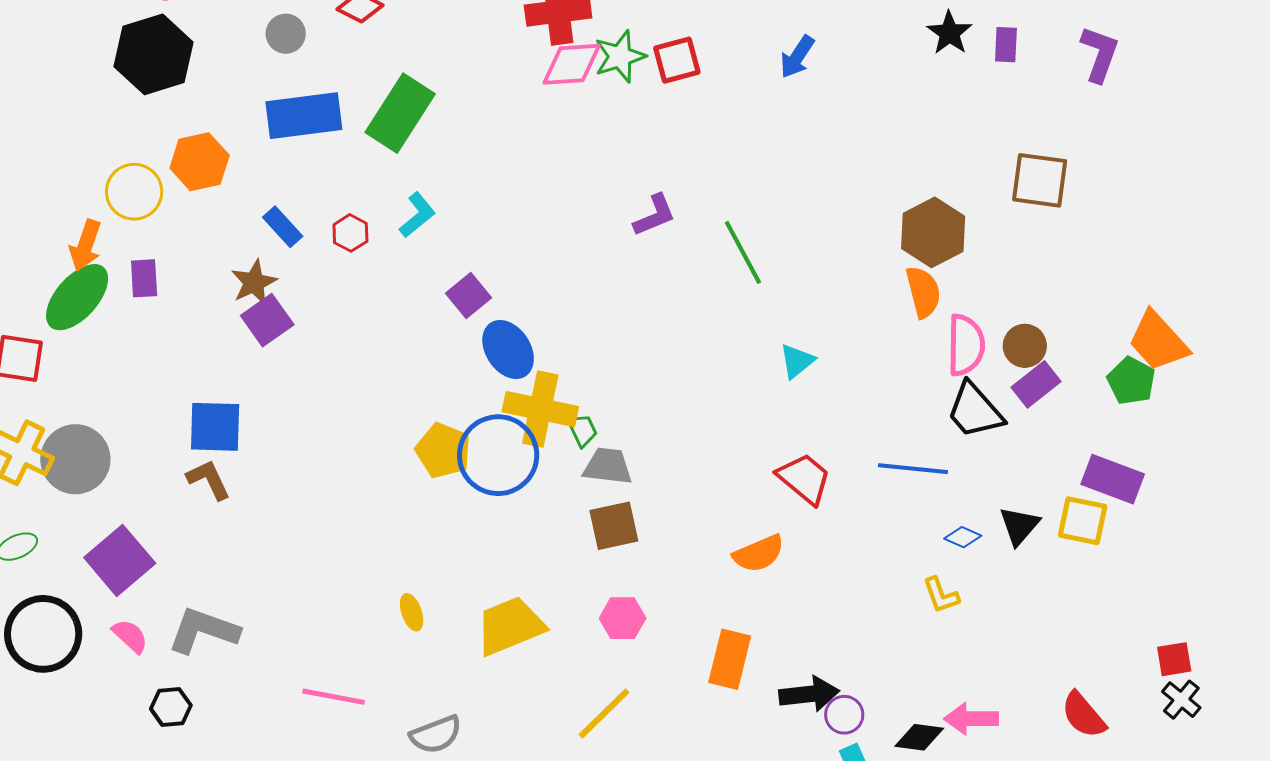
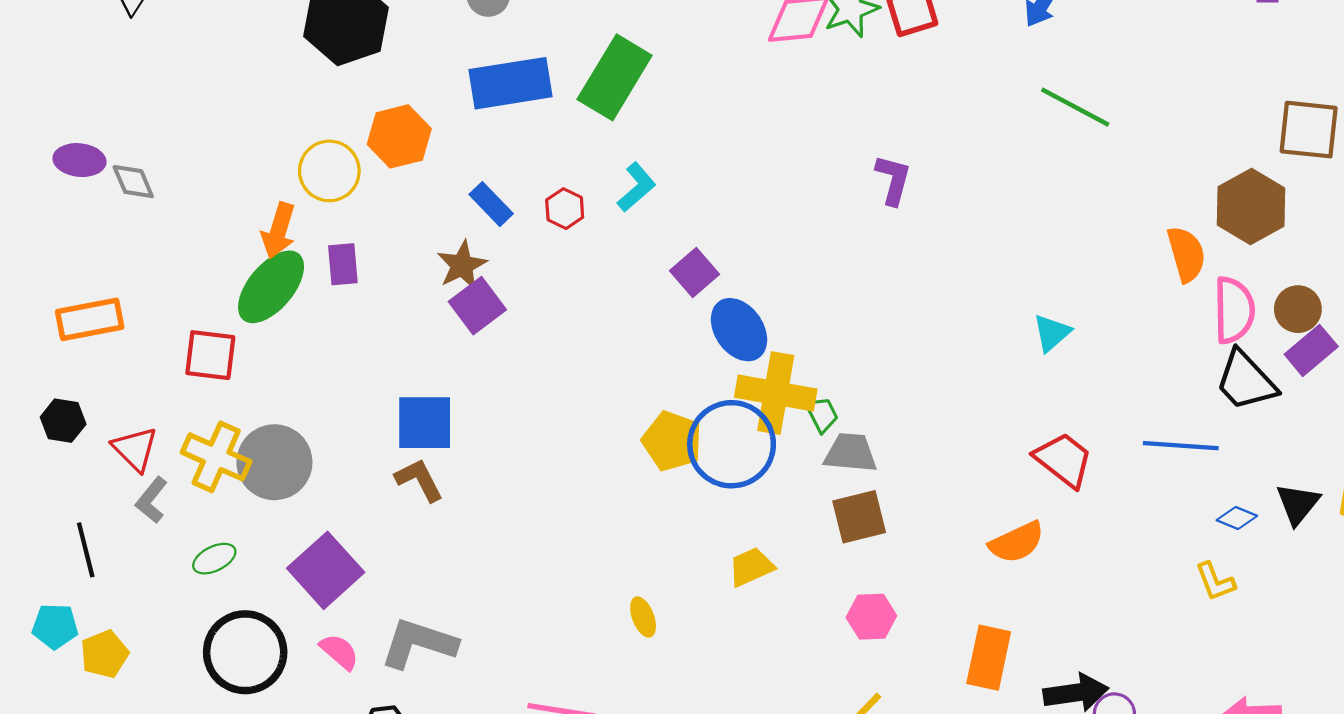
purple L-shape: (655, 215) -> (893, 180), turned -51
brown hexagon: (933, 232) -> (1251, 207), moved
green line: (743, 252) -> (1075, 107), moved, turned -32
yellow trapezoid: (510, 626) -> (751, 567), moved, size x0.6

